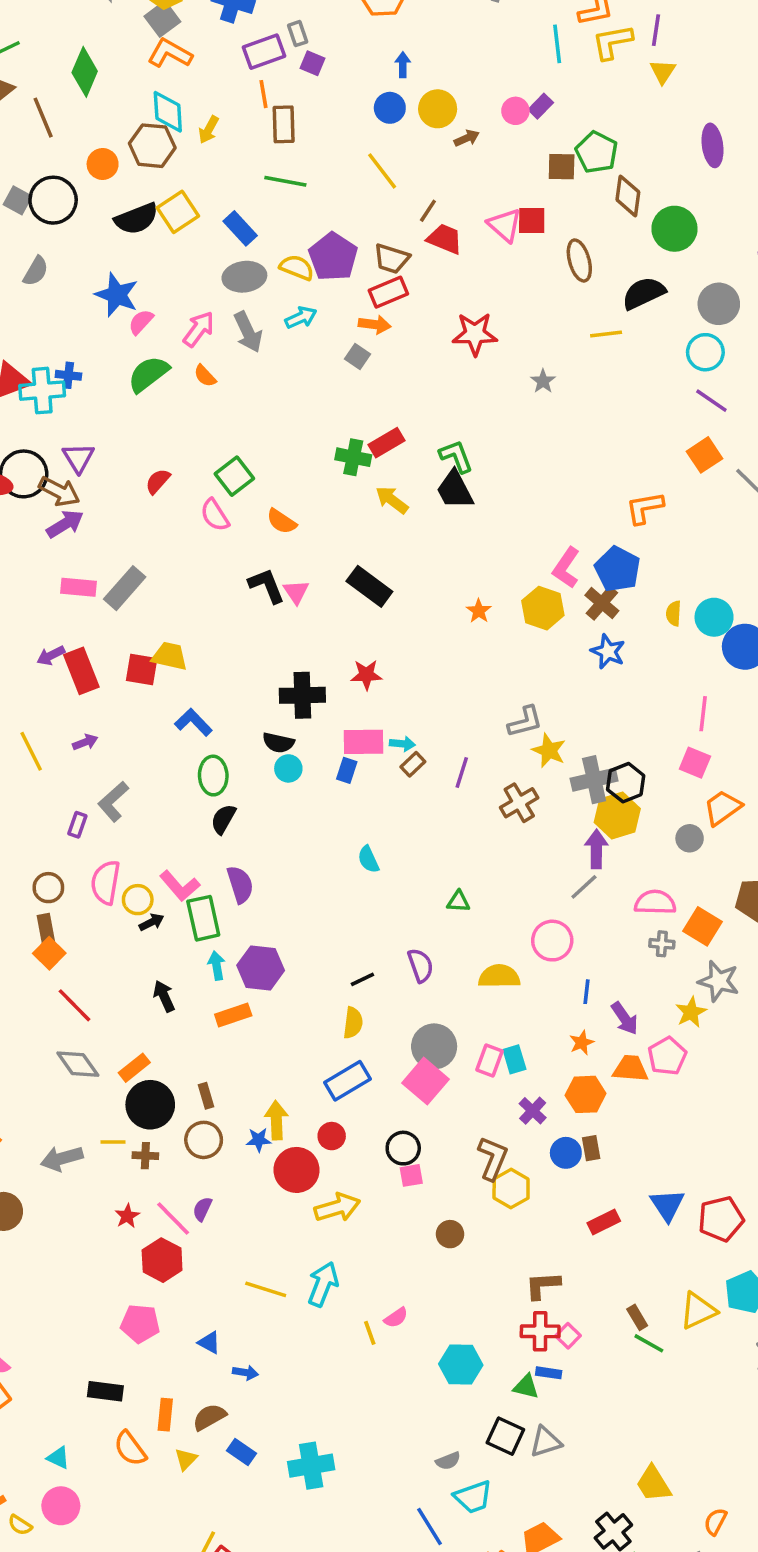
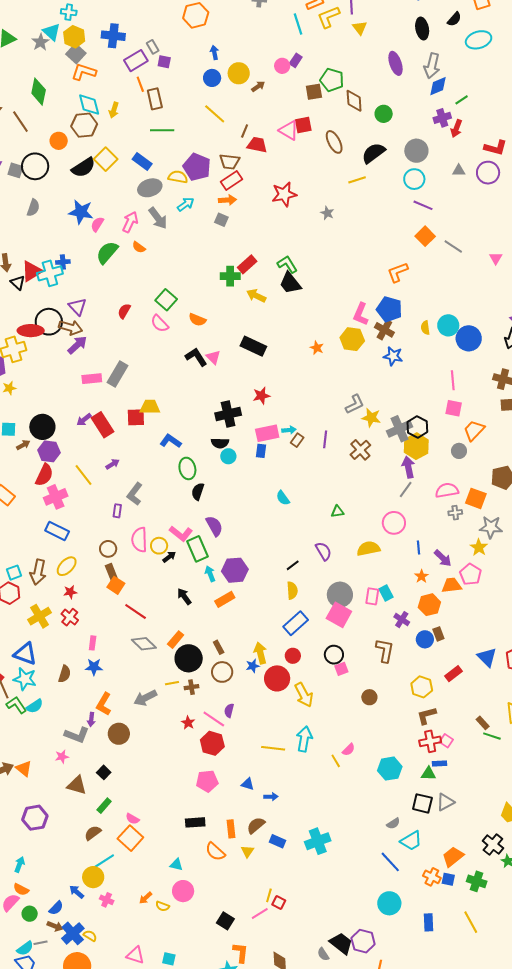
green circle: (674, 229) -> (384, 114), size x0.7
yellow hexagon: (511, 1188) -> (422, 687), moved
yellow arrow: (337, 1207) -> (304, 695), turned 90

